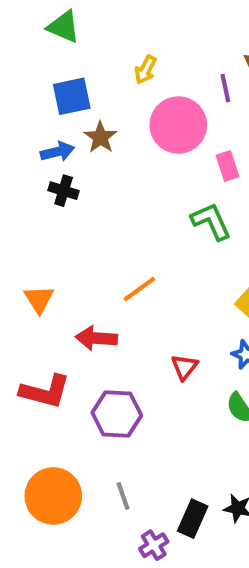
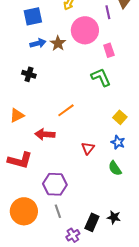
brown star: (100, 137) -> (58, 43), moved
blue arrow: (57, 152) -> (38, 43), moved
black cross: (64, 191) -> (29, 74), moved
orange triangle: (39, 299) -> (17, 115), turned 35
purple hexagon: (117, 414) -> (55, 184), moved

